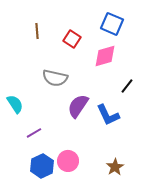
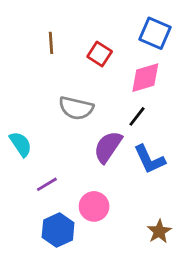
black line: (127, 86) -> (137, 116), moved
pink circle: (68, 161) -> (94, 206), moved

